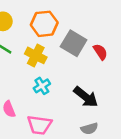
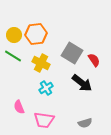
orange hexagon: (44, 24) -> (36, 34), moved
black arrow: (86, 97) -> (82, 83), moved

